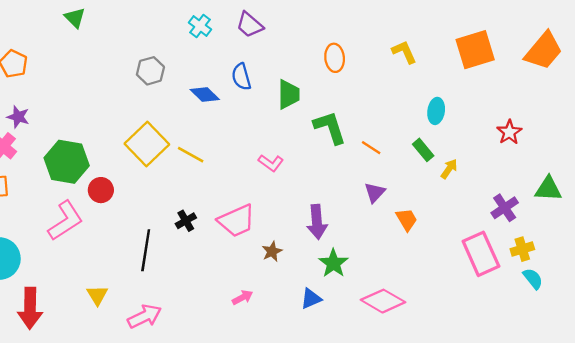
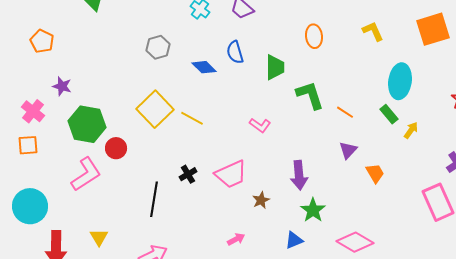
cyan ellipse: (436, 111) -> (400, 81), size x1.6
purple star: (18, 117) -> (62, 86), moved
yellow triangle: (97, 295) -> (99, 237), moved

